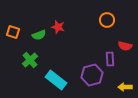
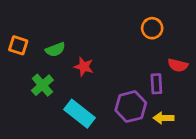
red star: (58, 27) -> (84, 67), moved
yellow arrow: (125, 87) -> (164, 118), moved

